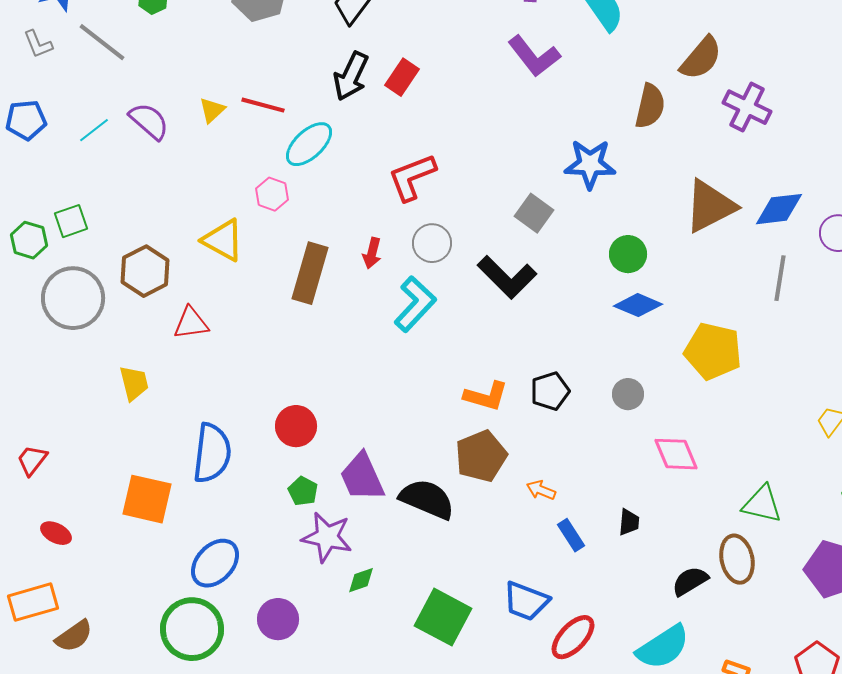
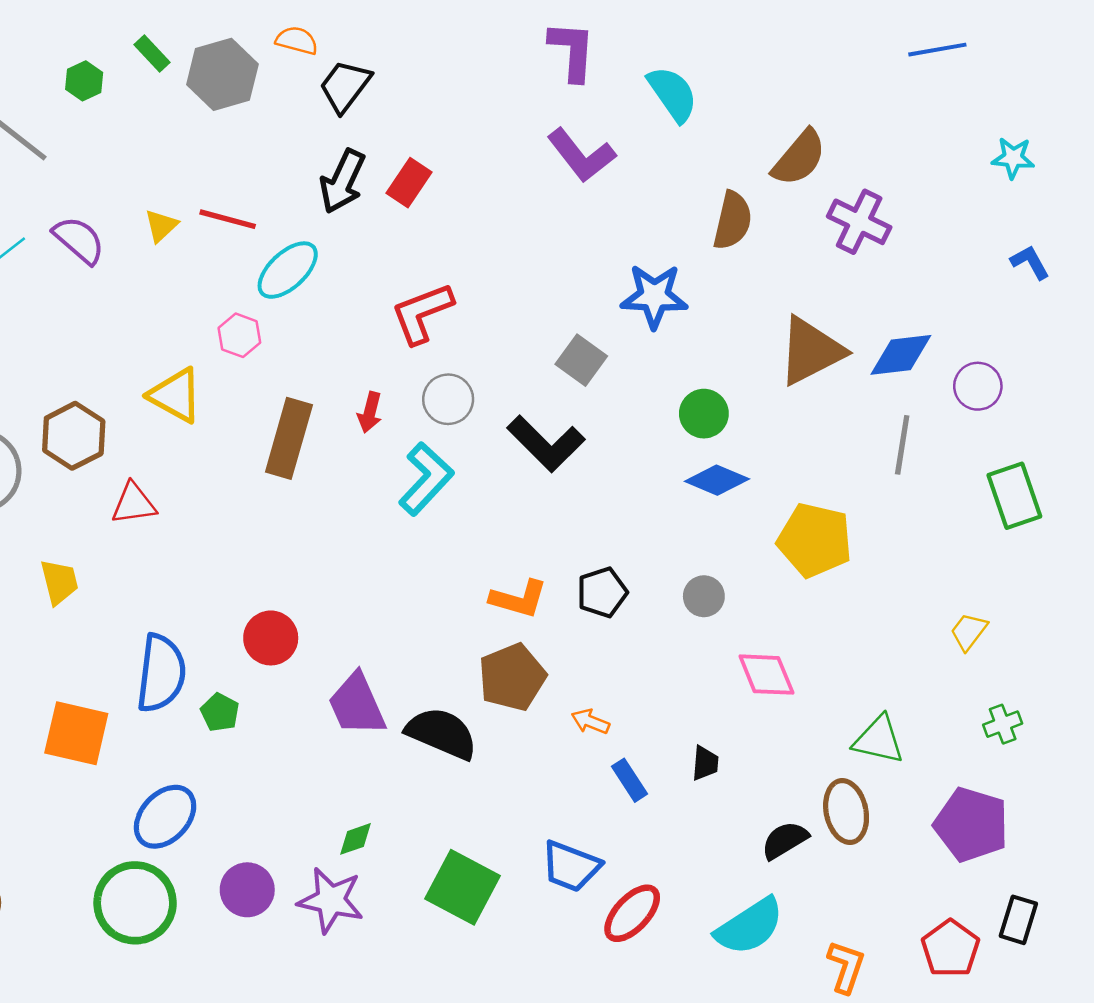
green pentagon: (303, 491) -> (220, 712), moved
purple star: (327, 537) -> (331, 900), moved

